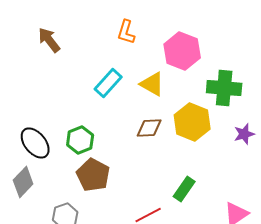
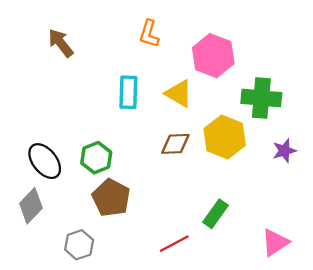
cyan rectangle: (108, 83) -> (128, 92), turned -40

